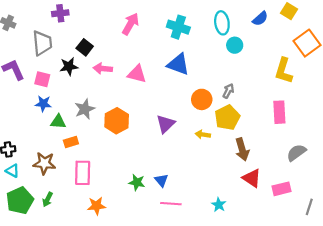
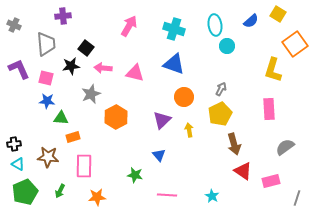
orange circle: (202, 99) -> (184, 97), moved
gray star: (85, 109) -> (91, 94), moved
yellow arrow: (203, 135) -> (189, 130), moved, turned 72
blue triangle: (161, 180) -> (159, 155), moved
green arrow: (48, 199) -> (60, 191), moved

